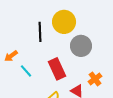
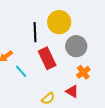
red rectangle: (57, 69) -> (47, 58), moved
orange cross: (95, 79) -> (83, 72), moved

